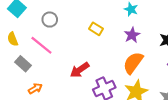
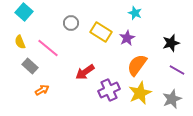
gray circle: (50, 20) -> (71, 23), moved
yellow rectangle: (96, 29) -> (101, 32), size x1.5
purple star: (132, 35) -> (127, 38), moved

